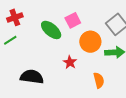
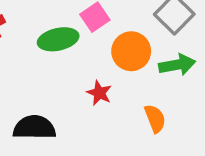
green ellipse: (51, 30) -> (58, 39), turned -45

